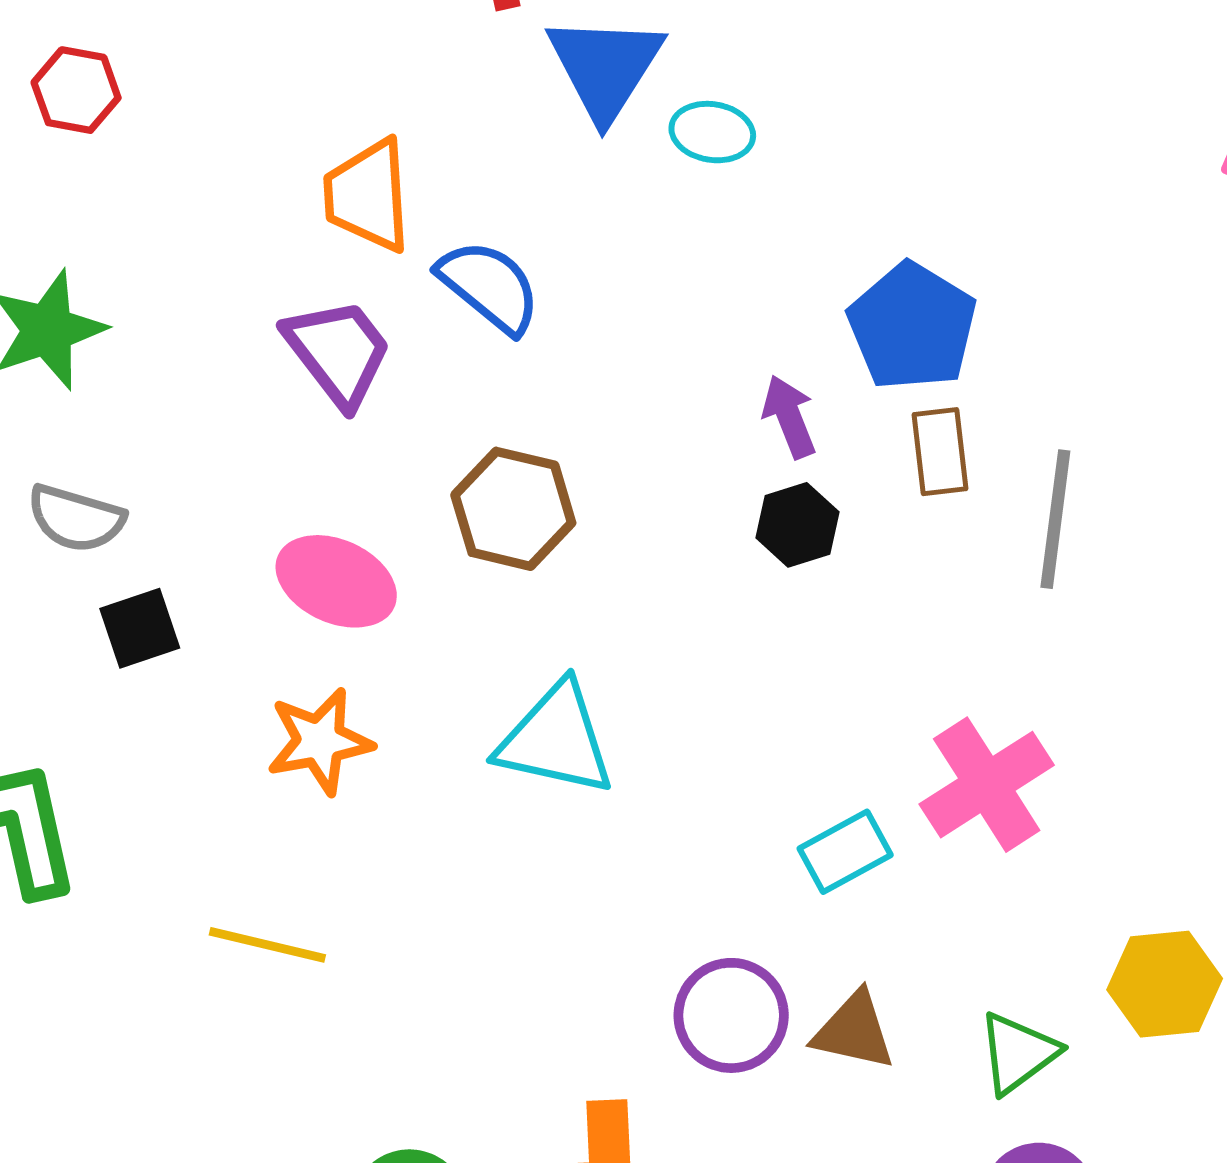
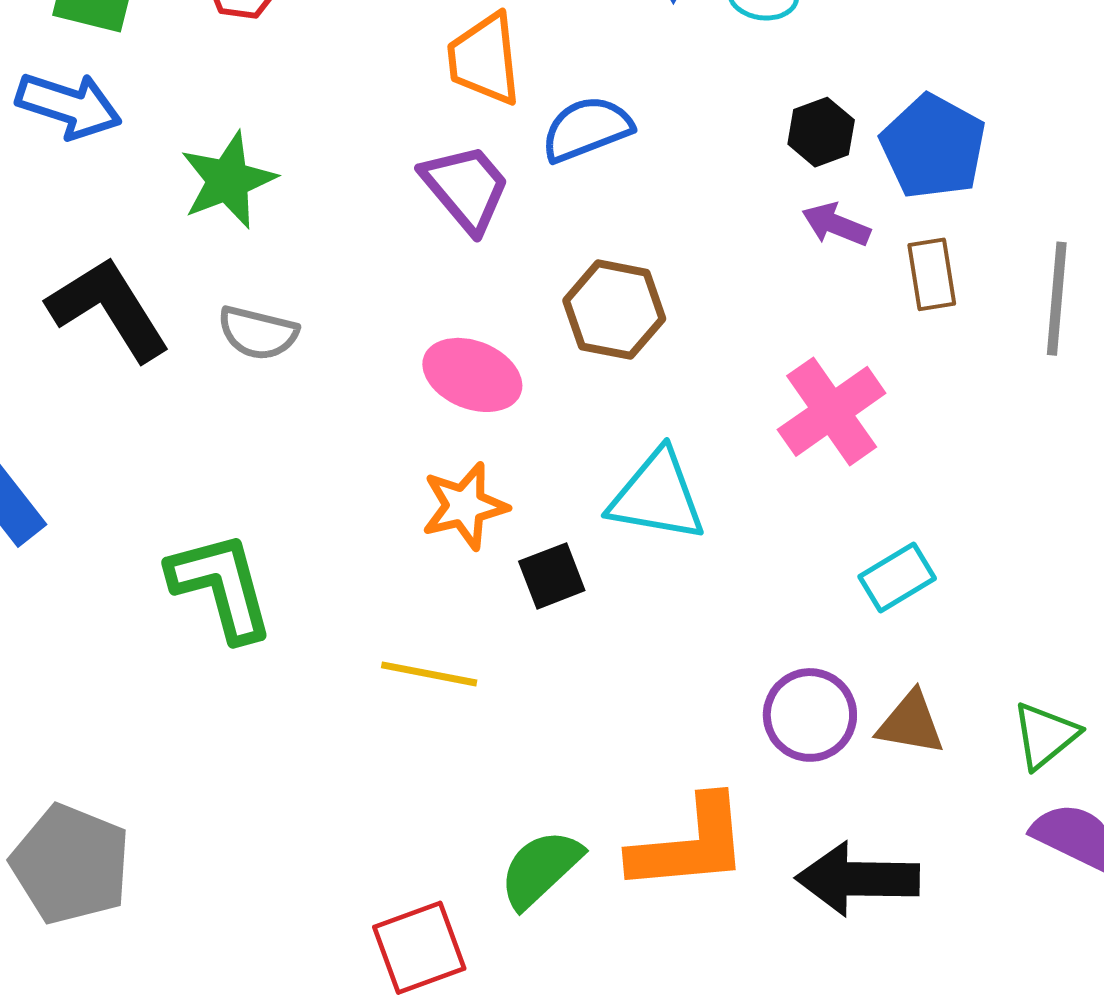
blue semicircle: (489, 286) -> (587, 129), turned -58
purple arrow: (789, 417) -> (836, 225), turned -44
brown rectangle: (940, 452) -> (932, 274), moved
black hexagon: (797, 525) -> (821, 132), moved
black square: (140, 628) -> (552, 576), moved
pink cross: (987, 785) -> (832, 411), moved

